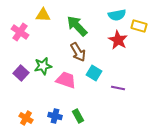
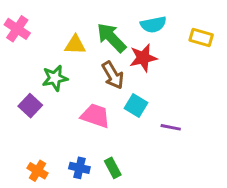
yellow triangle: (43, 15) -> (75, 45), moved
cyan semicircle: (117, 15) -> (153, 25), moved
pink cross: (20, 32) -> (17, 29), moved
red star: (118, 40) -> (143, 58), moved, turned 30
green star: (43, 66) -> (55, 78), moved

